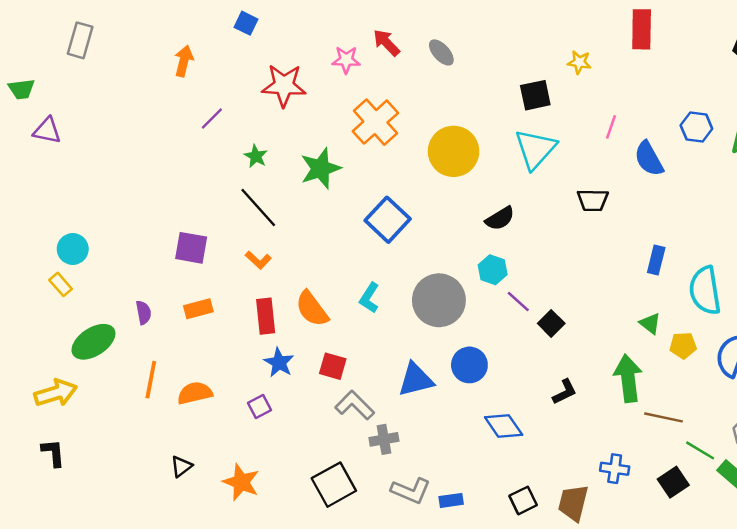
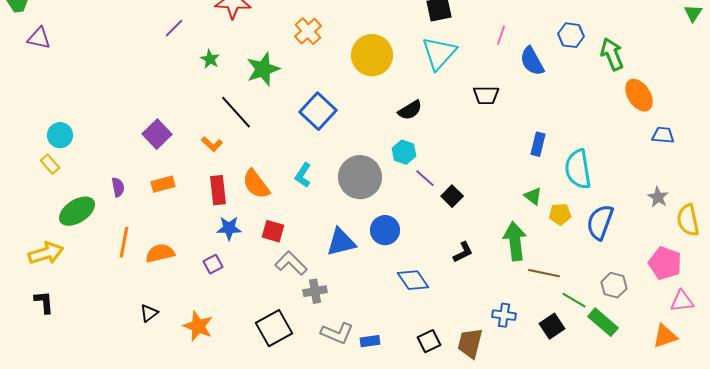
orange cross: (375, 122) -> (308, 31), size x0.7
black line: (258, 207) -> (236, 112), moved
purple square: (191, 248) -> (157, 134), turned 36
blue star: (279, 363) -> (229, 228), turned -30

